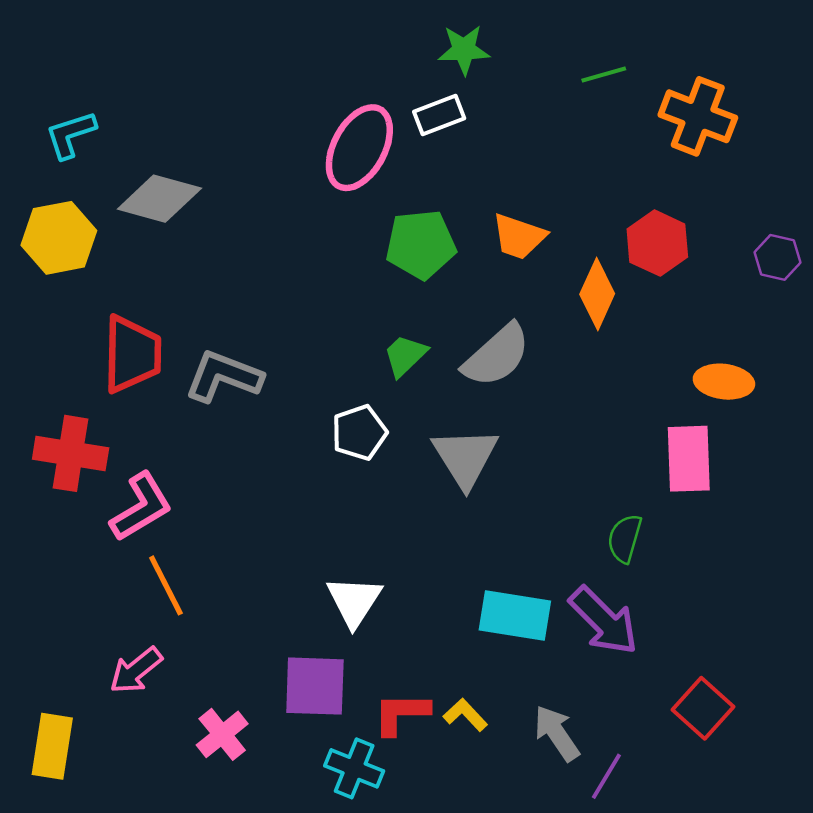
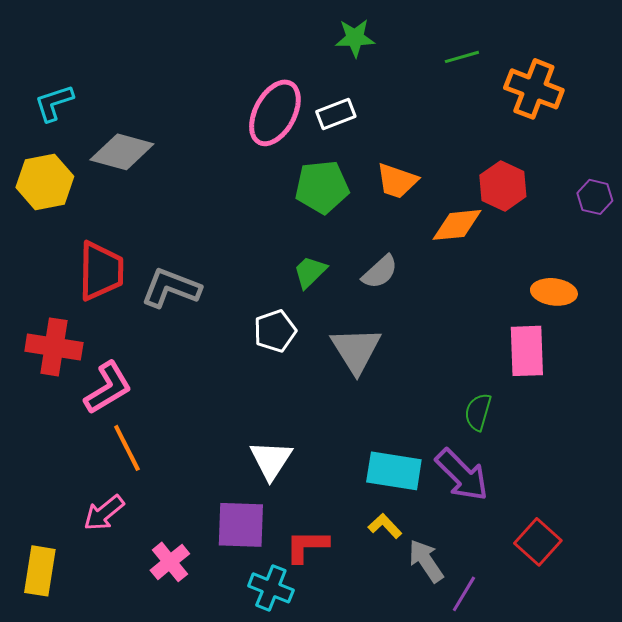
white rectangle: (439, 115) -> (336, 114), moved
orange diamond: (597, 294) -> (457, 225), turned 60
gray semicircle: (497, 355) -> (380, 272), size x0.7
yellow L-shape: (465, 715) -> (385, 526), moved

